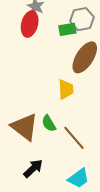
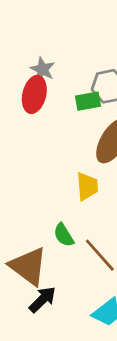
brown triangle: (25, 127) -> (28, 266), moved

